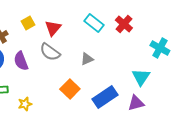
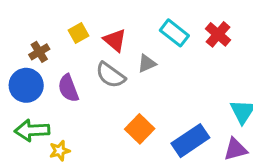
red triangle: (53, 28) -> (115, 40), turned -30
gray triangle: (87, 59) -> (147, 63), moved
yellow star: (25, 104) -> (60, 151), moved

